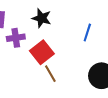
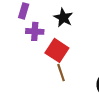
red square: (42, 52) -> (57, 50), turned -30

